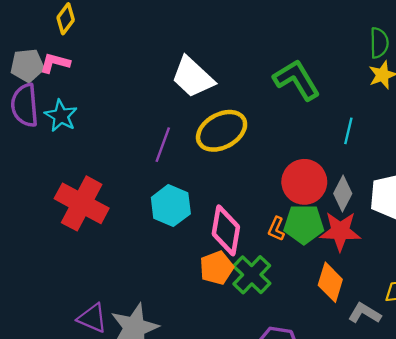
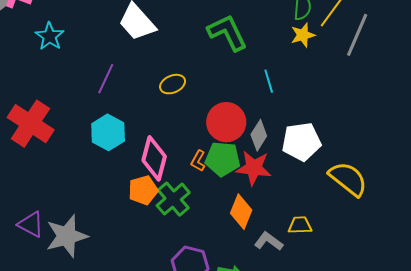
cyan star: (61, 116) -> (50, 36), moved
yellow ellipse: (222, 131) -> (173, 84), moved, size x0.6
cyan line: (348, 131) -> (269, 81), turned -35

